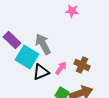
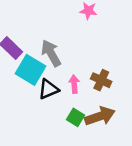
pink arrow: (61, 68) -> (74, 84), turned -40

